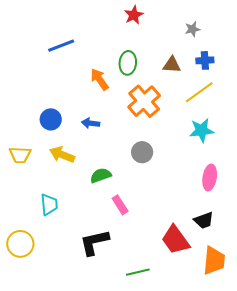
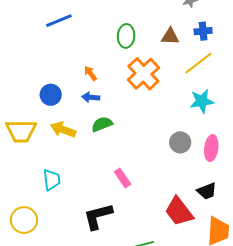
orange arrow: (99, 79) -> (90, 73), moved, size x0.7
gray circle: (142, 152) -> (180, 142), moved
yellow trapezoid: (20, 155) -> (21, 131), size x1.4
green semicircle: (101, 175) -> (102, 124), moved

